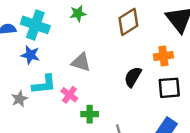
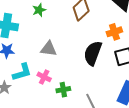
black semicircle: (133, 77) -> (93, 53), size x1.4

